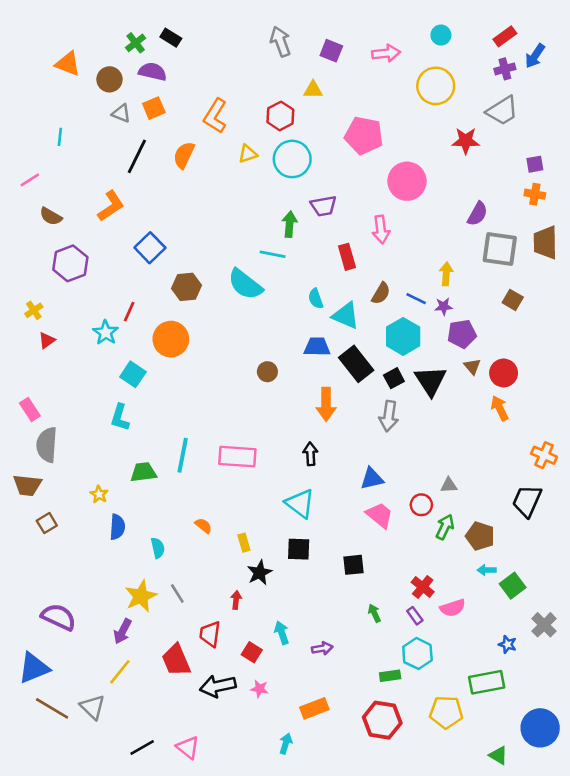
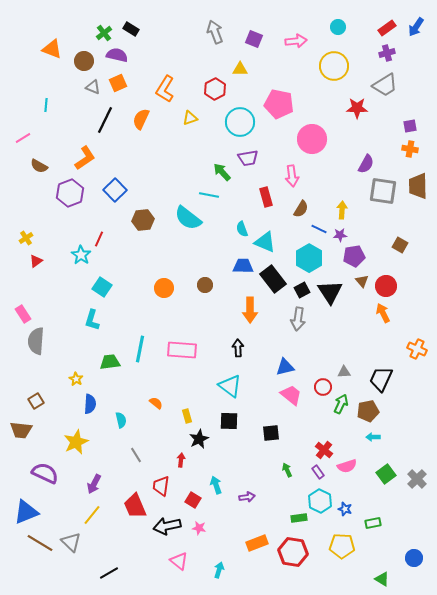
blue arrow: (535, 56) -> (416, 27), moved
cyan circle: (292, 159) -> (240, 122), moved
green arrow: (290, 224) -> (222, 172), turned -48
purple hexagon: (70, 263) -> (70, 193), moved
brown semicircle: (381, 293) -> (301, 209), moved
brown square: (513, 300) -> (400, 245), moved
orange circle: (171, 339) -> (164, 288), moved, size x0.7
brown trapezoid: (27, 485) -> (21, 430), moved
black trapezoid: (527, 501) -> (381, 379), moved
brown pentagon: (480, 536) -> (368, 411), turned -30
green square: (513, 586) -> (386, 474), moved
yellow star: (141, 596) -> (76, 442), moved
blue star: (507, 644) -> (345, 509), moved
green rectangle: (487, 682) -> (373, 523), size x0.6
orange rectangle: (314, 708) -> (257, 543), moved
blue circle: (540, 728) -> (414, 558), size x0.6
pink triangle: (188, 747) -> (179, 561), moved

